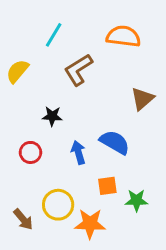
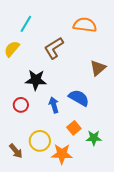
cyan line: (54, 35) -> (26, 24), moved
black star: (52, 116) -> (36, 80), size x1.5
orange square: (107, 186) -> (74, 128), turned -32

